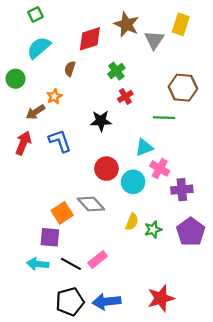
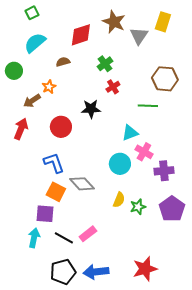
brown semicircle: (70, 69) -> (63, 62), turned 56
blue L-shape: (60, 141) -> (54, 163), moved
red circle: (106, 169) -> (61, 127), moved
orange square: (62, 213) -> (56, 192), turned -30
cyan arrow: (38, 264) -> (34, 238), turned 96

